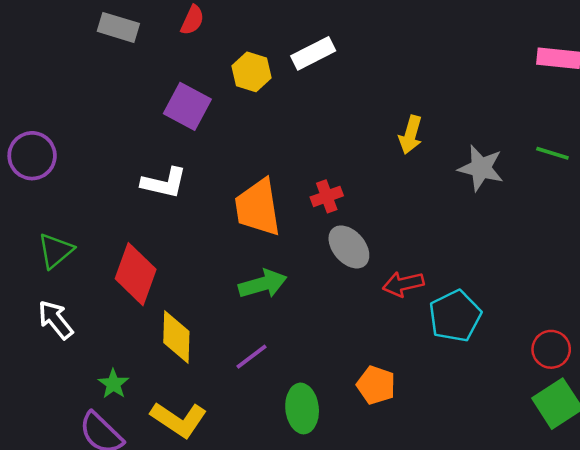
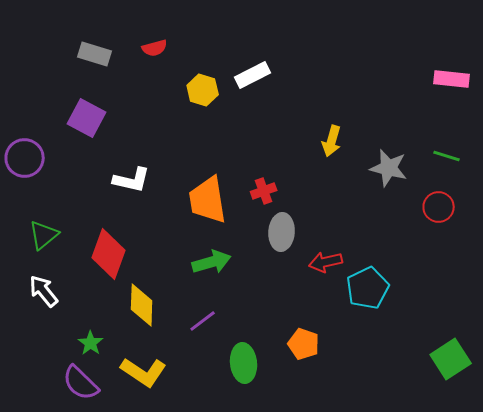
red semicircle: (192, 20) -> (155, 48), turned 50
purple square: (187, 106) -> (87, 118), moved
gray ellipse: (349, 247) -> (282, 232), turned 45
red circle: (551, 349) -> (439, 207), moved

